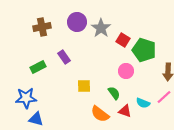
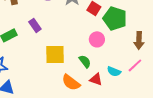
yellow square: (84, 86) -> (55, 54), size x1.5

